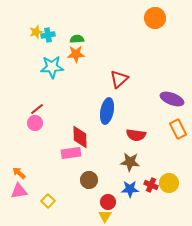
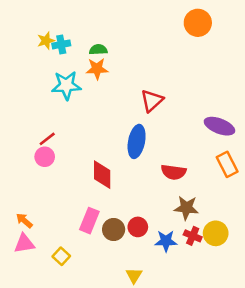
pink rectangle: (71, 153) -> (89, 221), moved, turned -60
brown star: (130, 162) -> (186, 208), moved
red circle: (108, 202) -> (138, 227), moved

